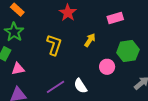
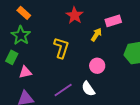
pink rectangle: (115, 18) -> (113, 21), moved
yellow arrow: (90, 40) -> (96, 35), moved
pink circle: (107, 67) -> (97, 66), moved

